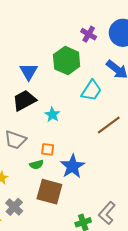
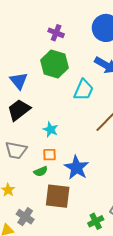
purple cross: (89, 34) -> (56, 33), moved
cyan star: (52, 115) -> (51, 130), moved

